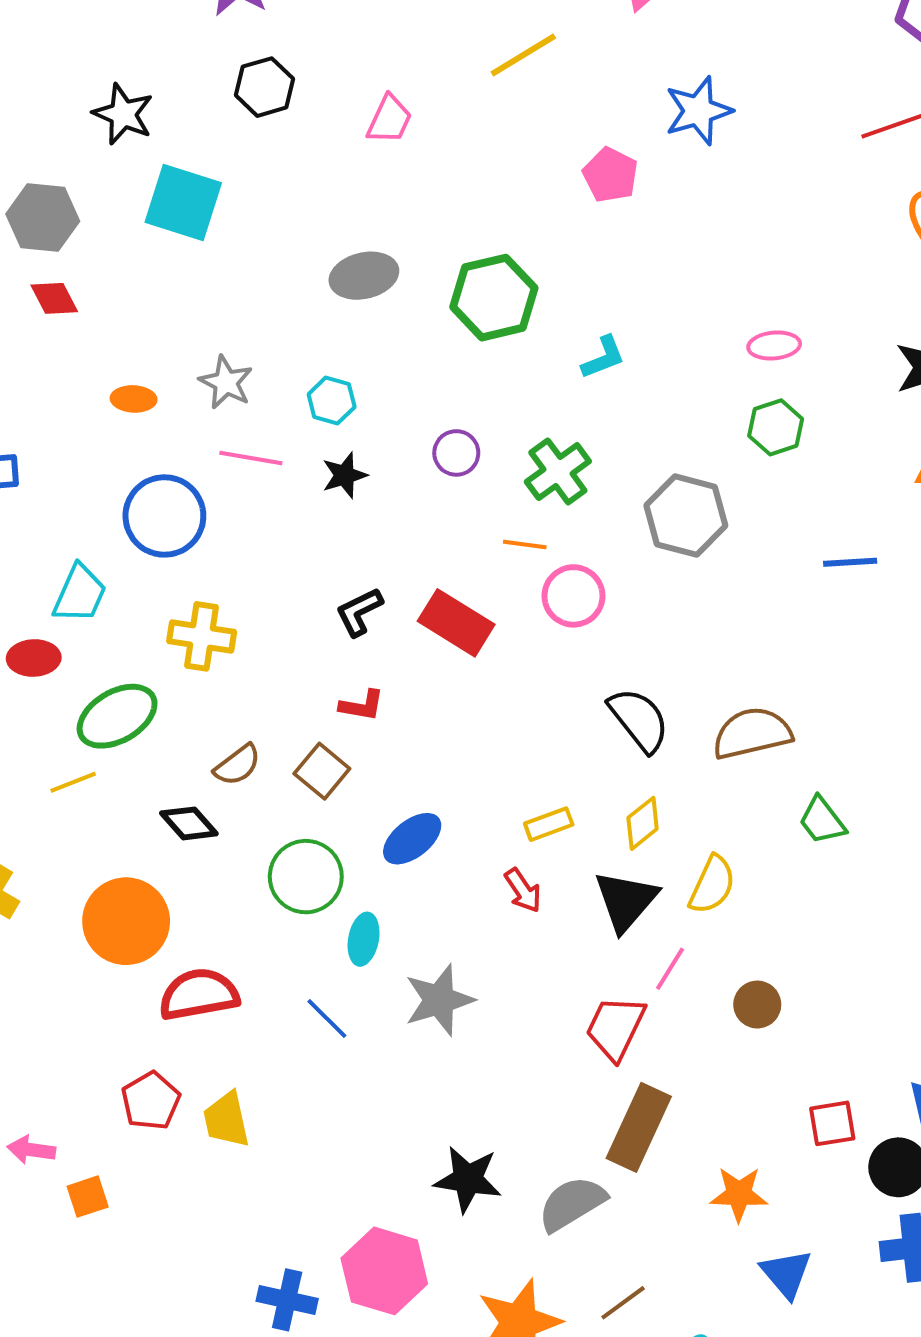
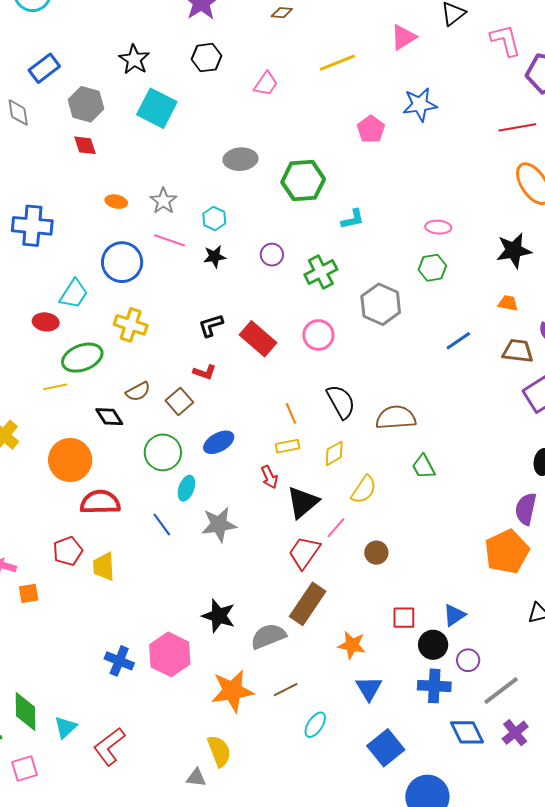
orange line: (525, 544) -> (291, 413), moved, turned 50
blue line: (850, 562) -> (458, 341), turned -40
black triangle: (626, 901) -> (303, 502), moved

